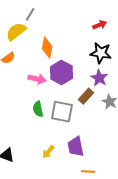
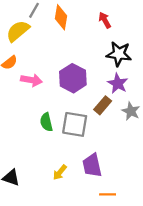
red arrow: (100, 25) -> (105, 20), moved, turned -96
orange diamond: (47, 48) -> (61, 17), moved
pink arrow: (37, 79) -> (31, 80), moved

